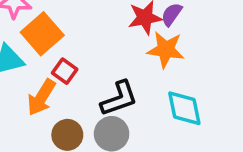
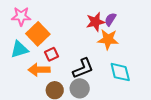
red square: (65, 71) -> (52, 54), turned 32
orange arrow: (41, 97) -> (39, 70), turned 60

